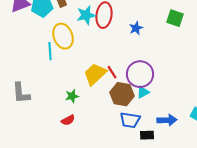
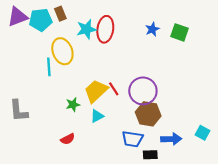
blue star: (136, 28) -> (152, 29), moved
cyan triangle: (143, 92) -> (97, 116), moved
brown hexagon: (122, 94) -> (148, 114), moved
green star: (72, 96) -> (73, 105), moved

